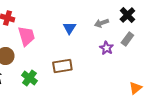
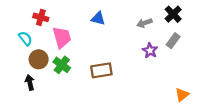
blue triangle: (69, 28) -> (98, 19), moved, turned -48
green cross: (29, 78) -> (62, 65), moved

